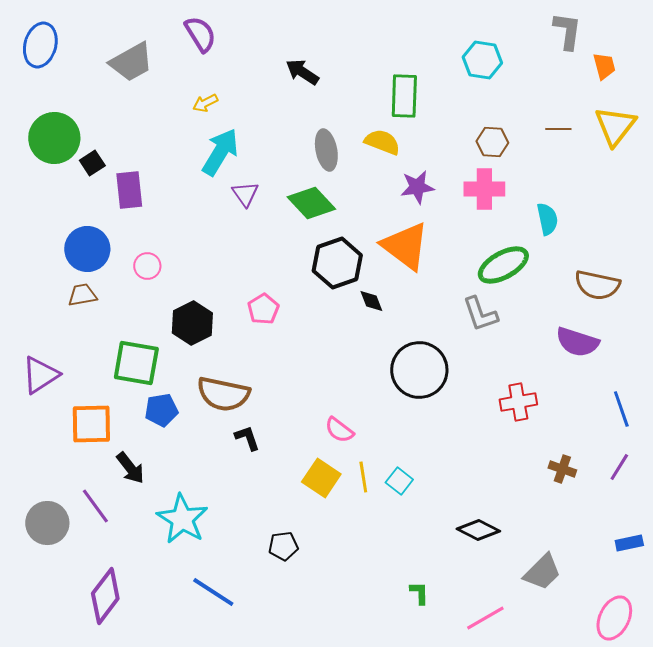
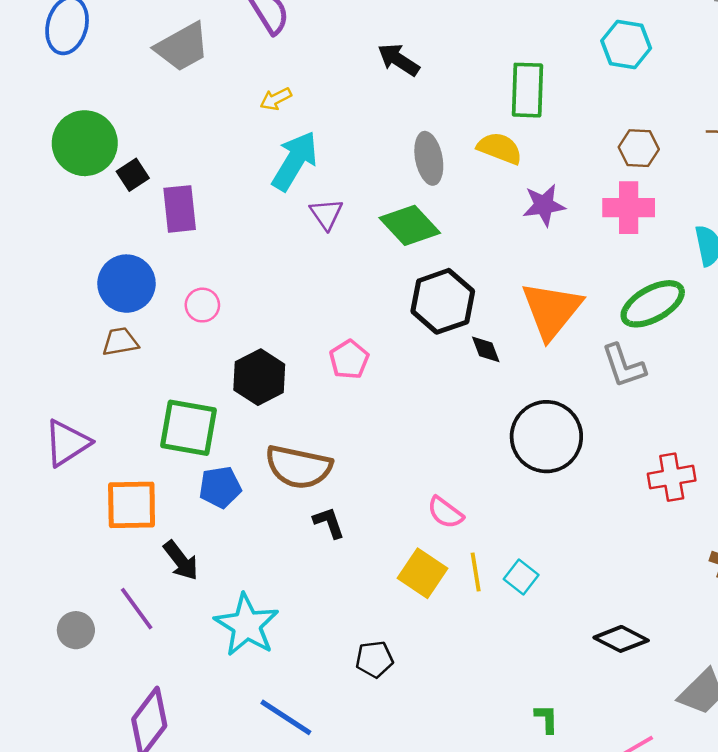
orange triangle: (405, 246) -> (551, 310), moved, turned 32
gray circle: (47, 523) -> (76, 630), size x0.7

